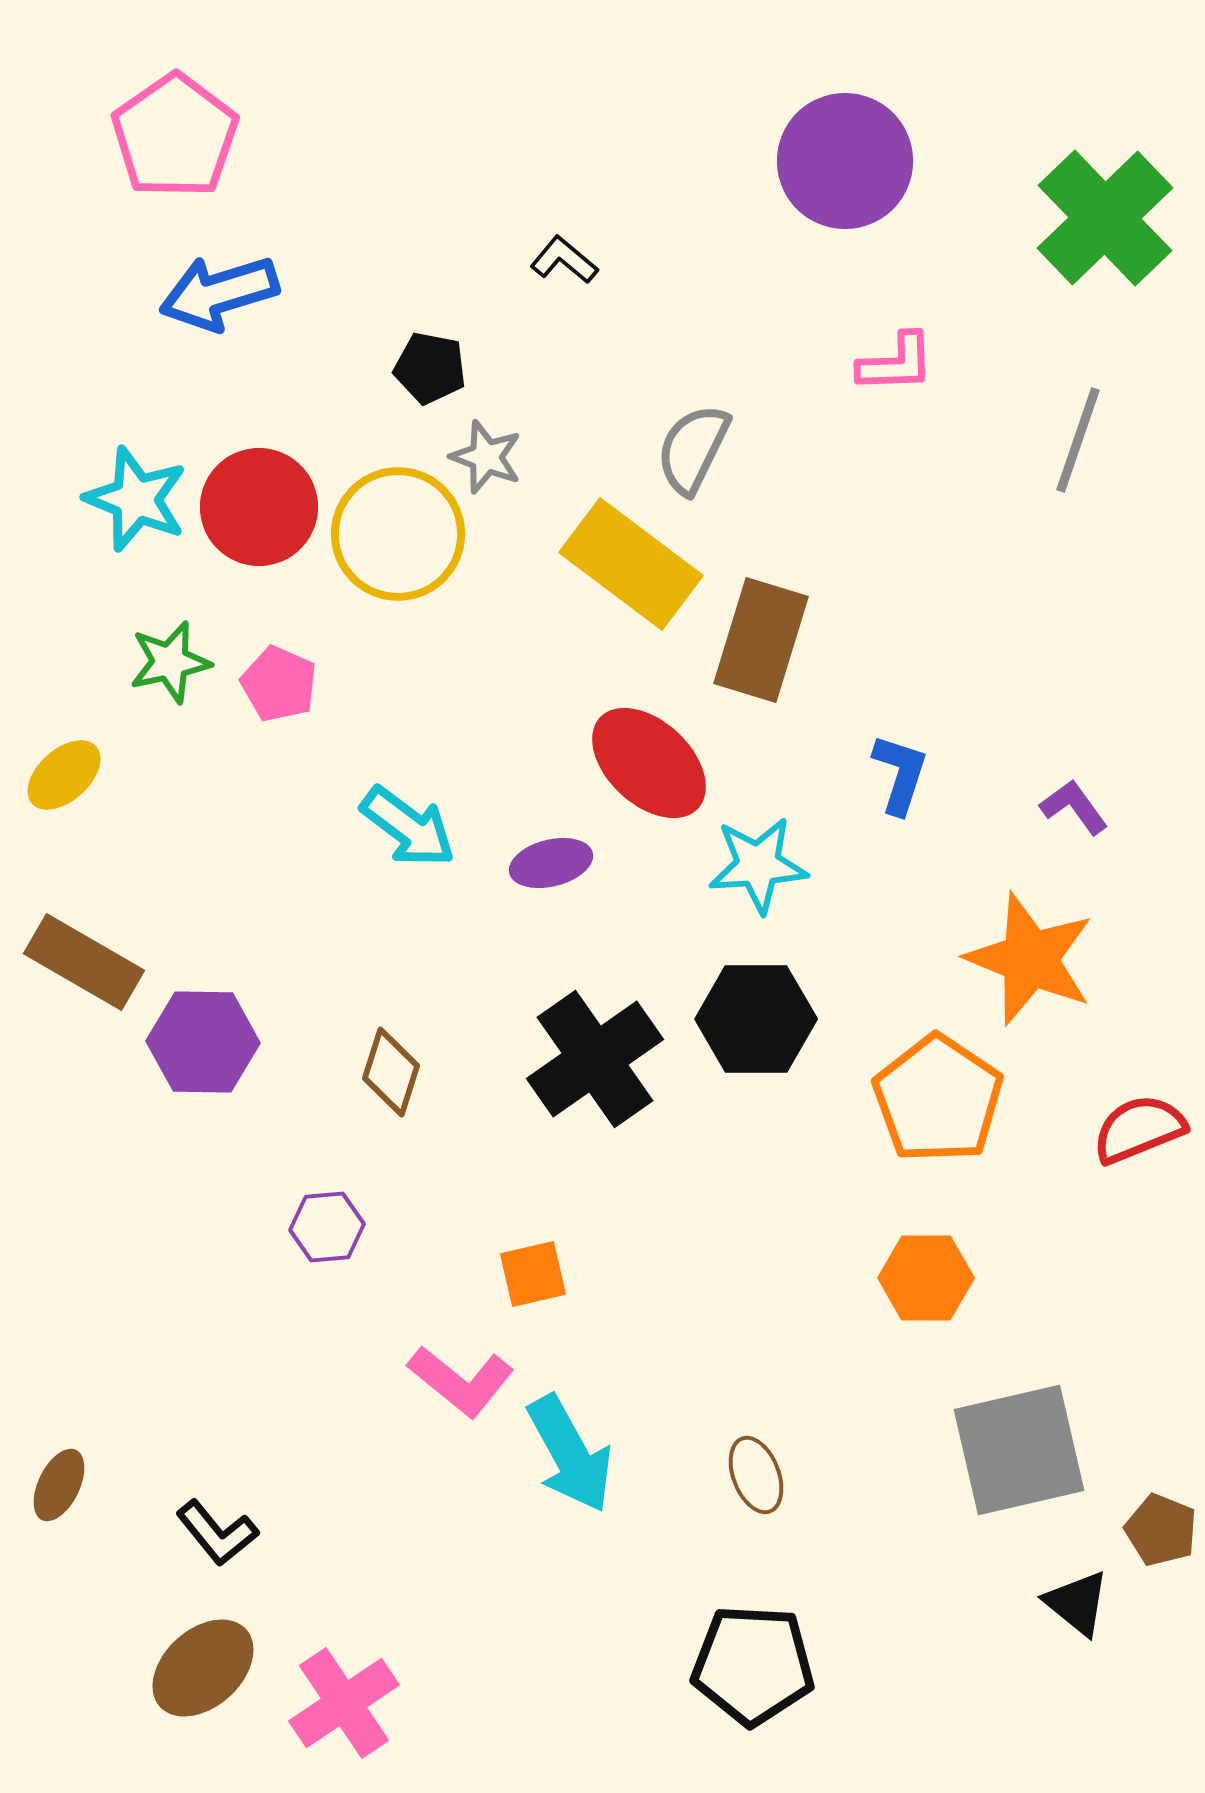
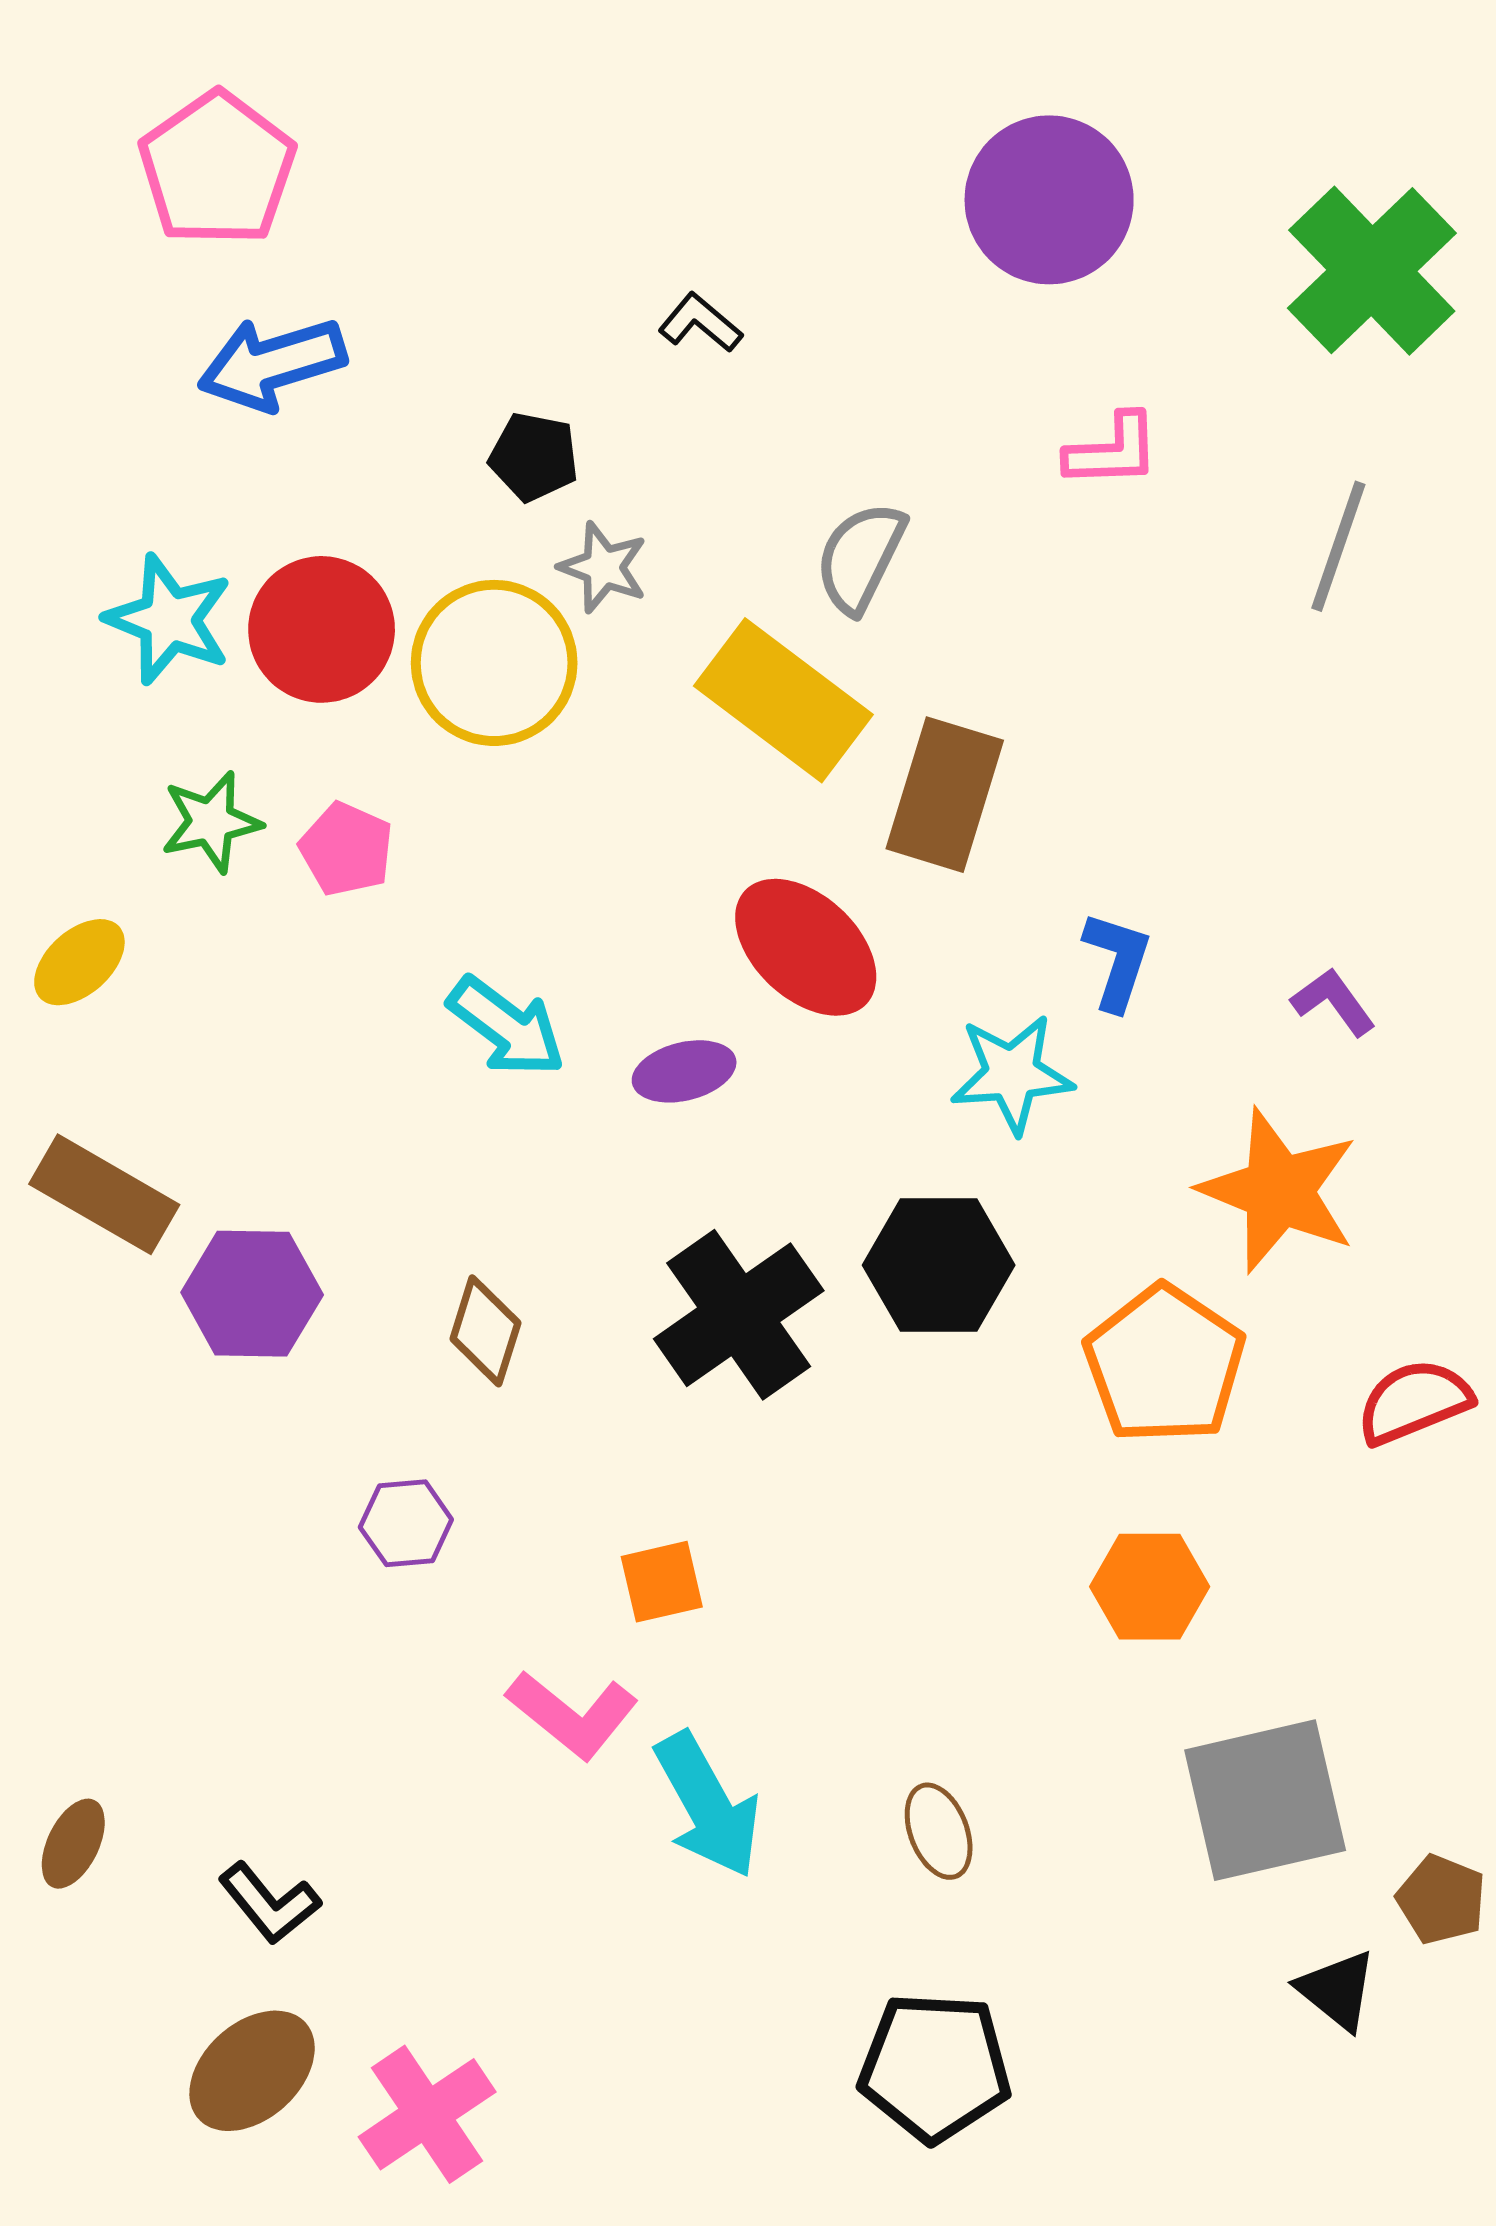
cyan star: (758, 865) -> (1012, 1074), moved

